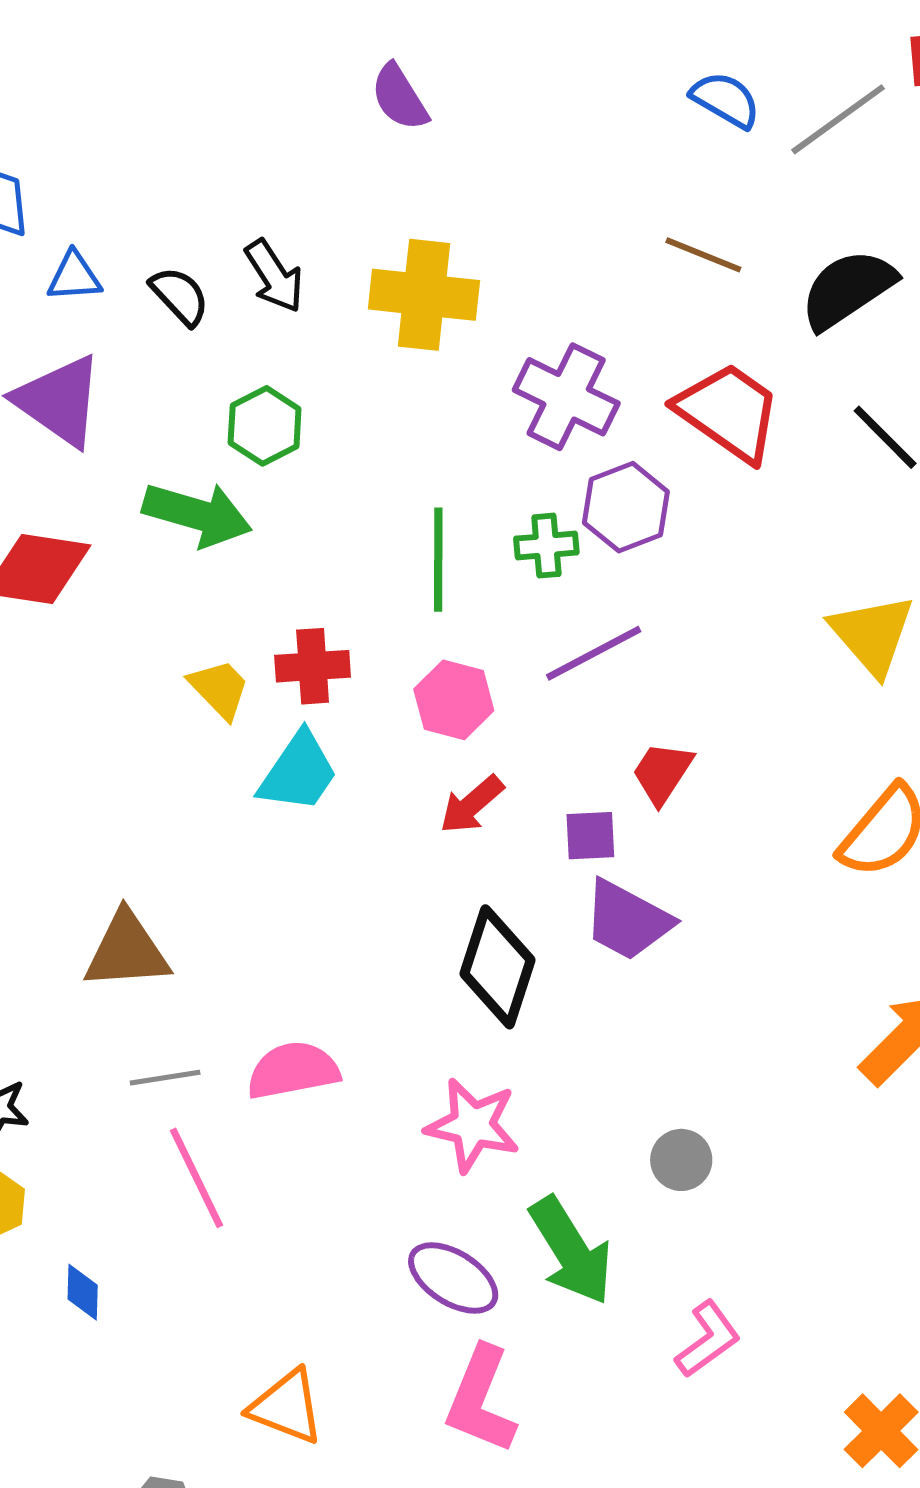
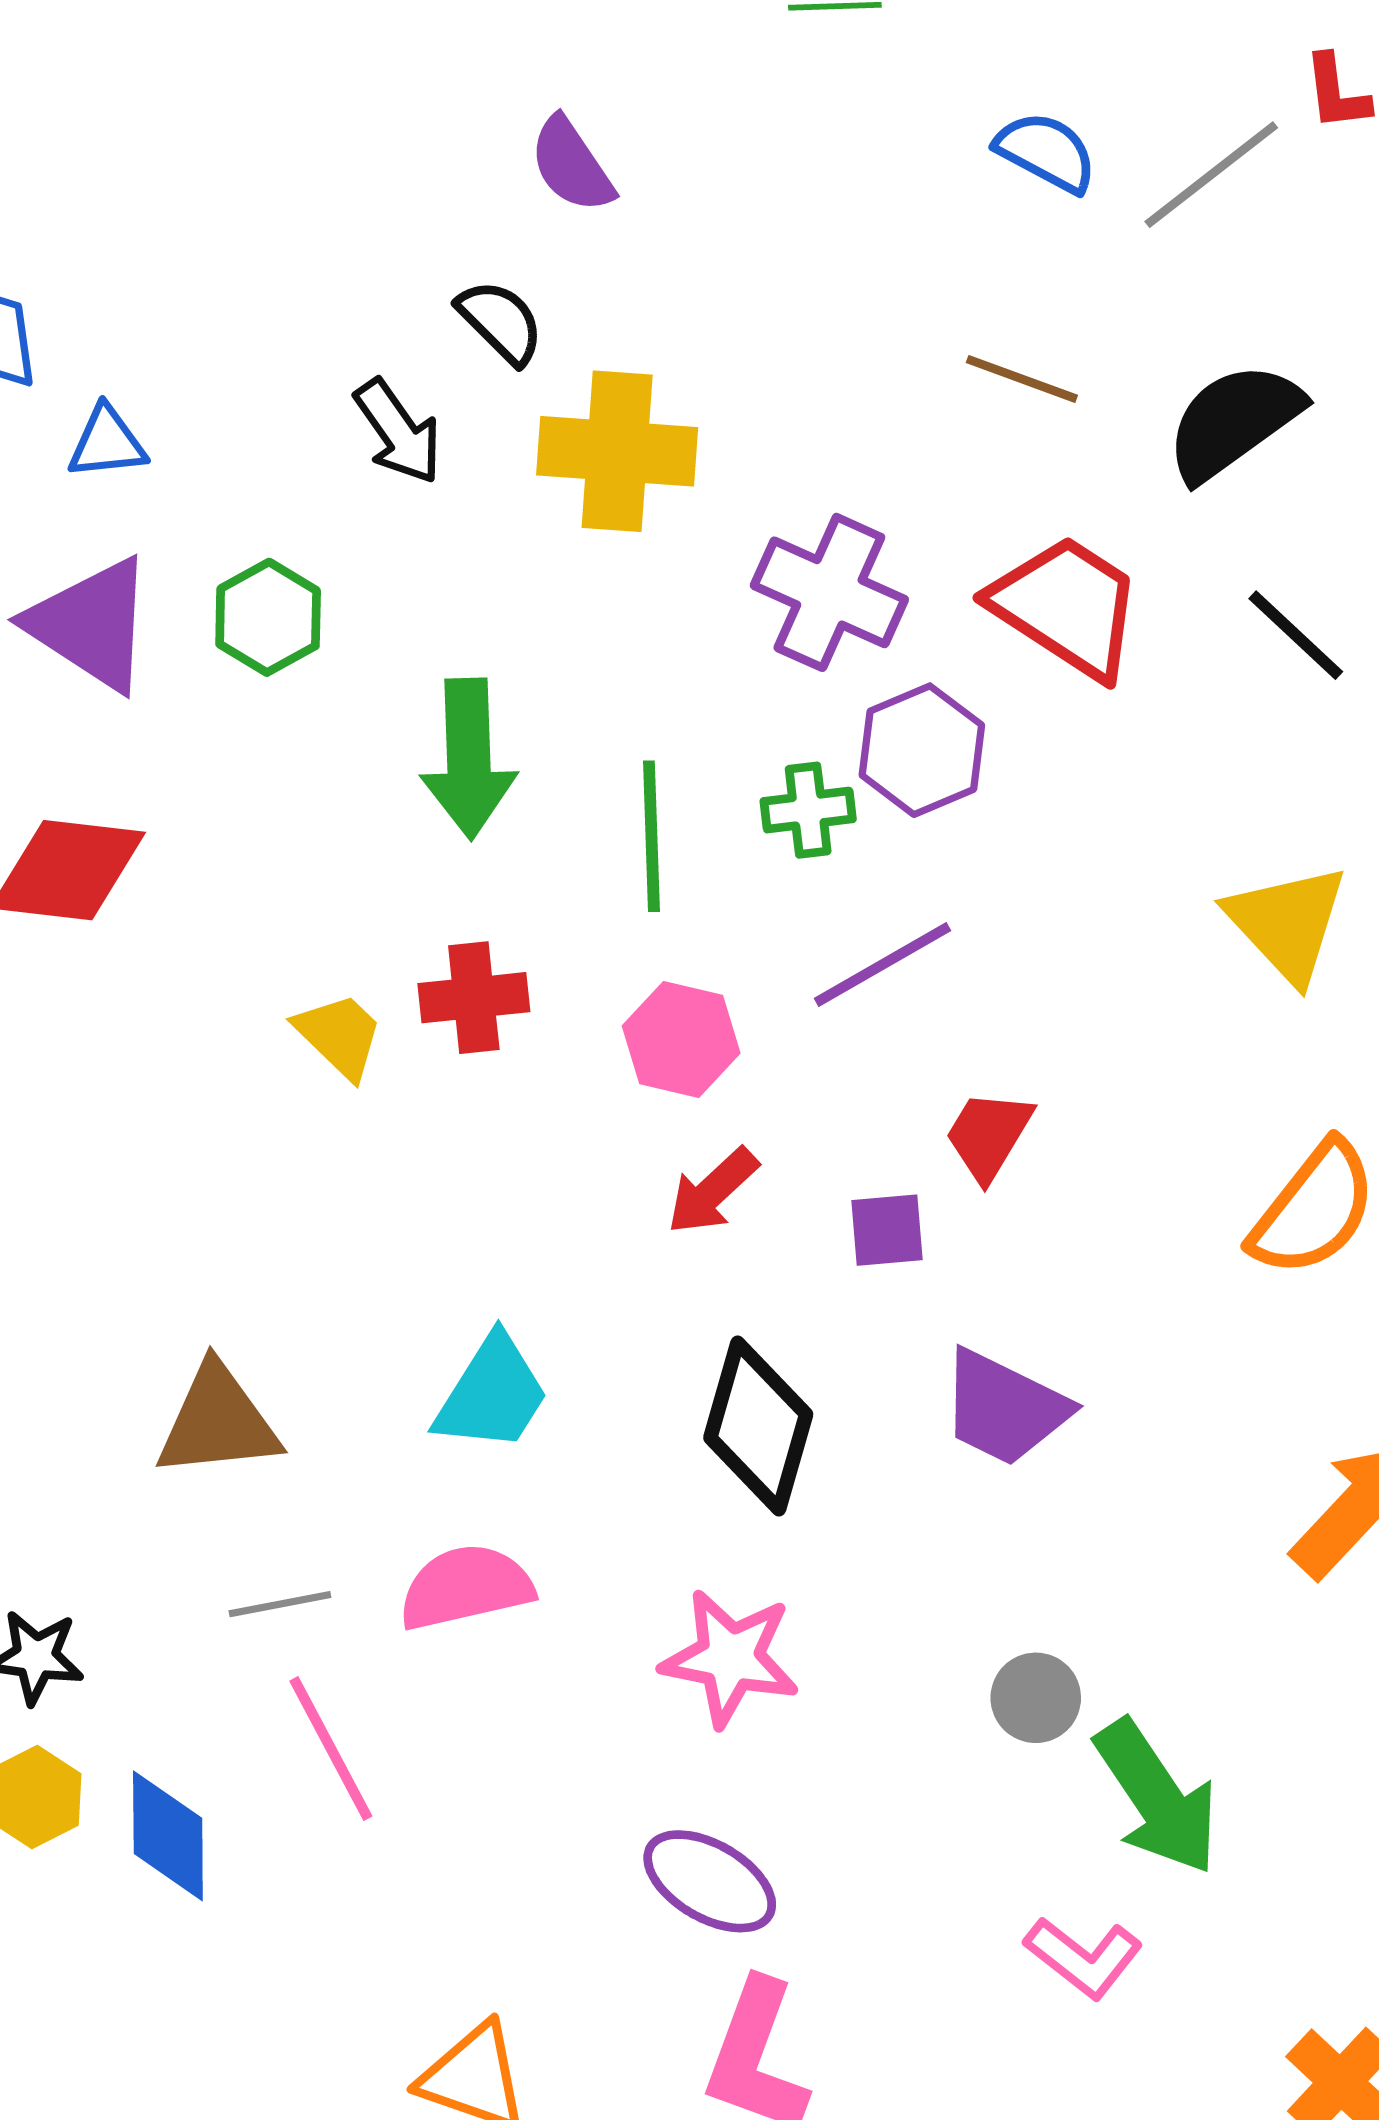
black semicircle: (180, 296) -> (501, 322), moved
green hexagon: (265, 426) -> (268, 617), moved
green arrow: (197, 514) -> (469, 759), moved, turned 74
cyan trapezoid: (298, 772) -> (492, 1394), moved
purple trapezoid: (627, 920) -> (1004, 1408), moved
green arrow: (571, 1251) -> (1157, 1797), moved
blue diamond: (83, 1292) -> (168, 1836), moved, size x1.6
pink L-shape: (708, 1339) -> (1084, 1957), turned 76

